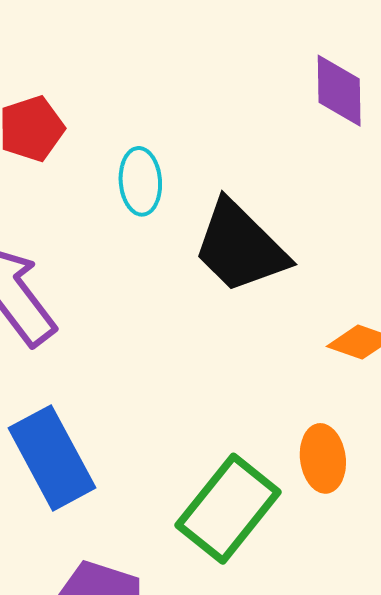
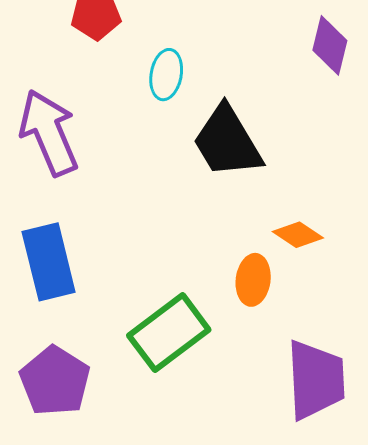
orange ellipse: (323, 458) -> (253, 280), moved

